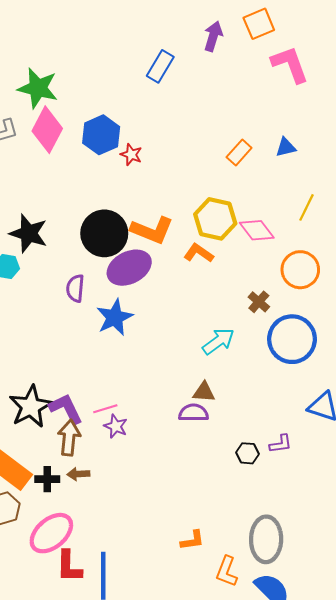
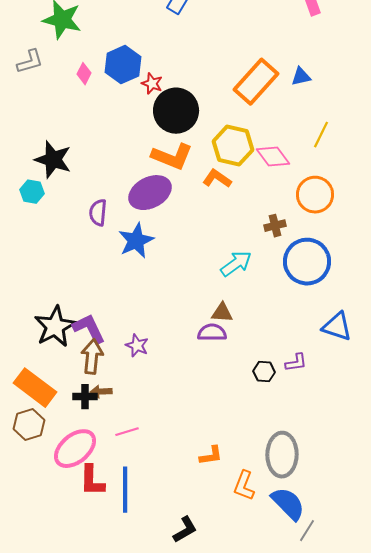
pink diamond: (47, 130) -> (84, 74), moved, size x0.5
orange rectangle: (239, 152) -> (256, 82), size x1.8
black circle: (104, 233) -> (176, 111), moved
brown cross: (259, 302) -> (275, 226), turned 35
pink line: (105, 409) -> (127, 432), moved
black cross: (47, 479) -> (85, 397), moved

